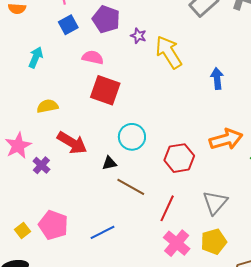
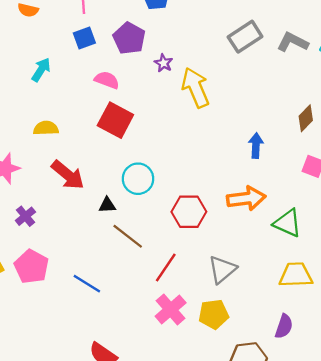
blue arrow: (217, 78) -> (256, 146), moved
purple cross: (41, 165) -> (25, 216), moved
blue line: (102, 232) -> (87, 284), turned 50

